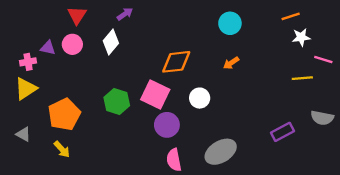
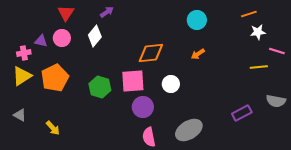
pink square: (155, 95) -> (133, 81), turned -30
orange pentagon: (64, 114) -> (55, 78), moved

